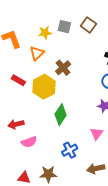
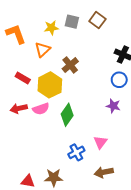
red arrow: (16, 124) -> (19, 108), moved
pink triangle: (97, 134) -> (100, 142), moved
pink semicircle: (29, 142) -> (41, 109), moved

